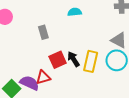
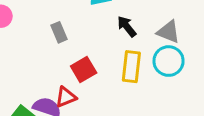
black arrow: (74, 59) -> (127, 26), moved

